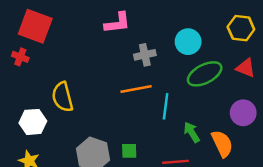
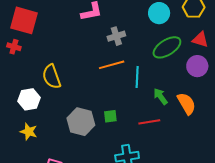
cyan circle: (188, 42) -> (159, 13), moved
purple circle: (243, 113) -> (197, 66), moved

